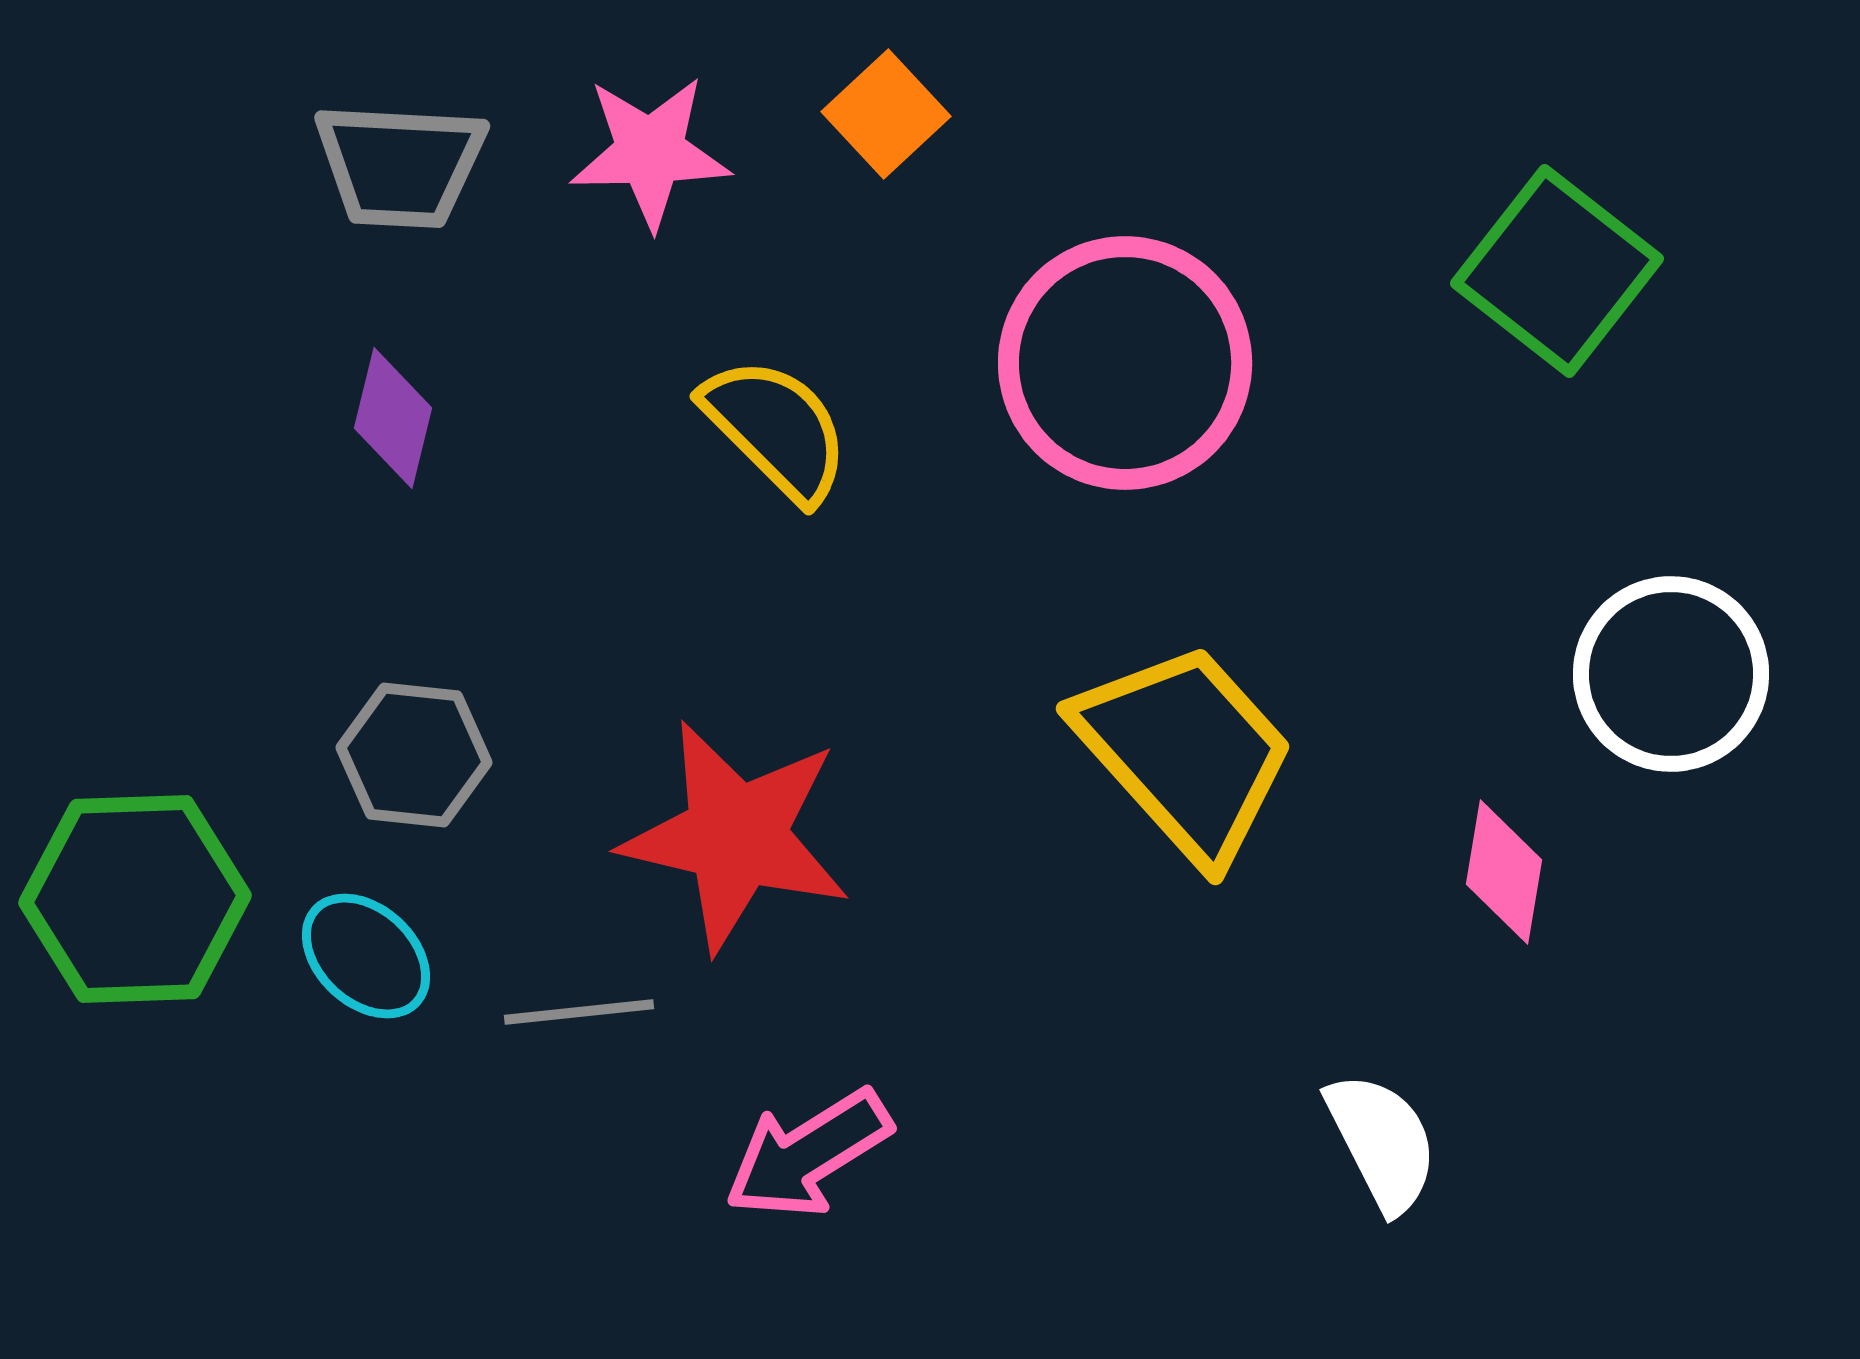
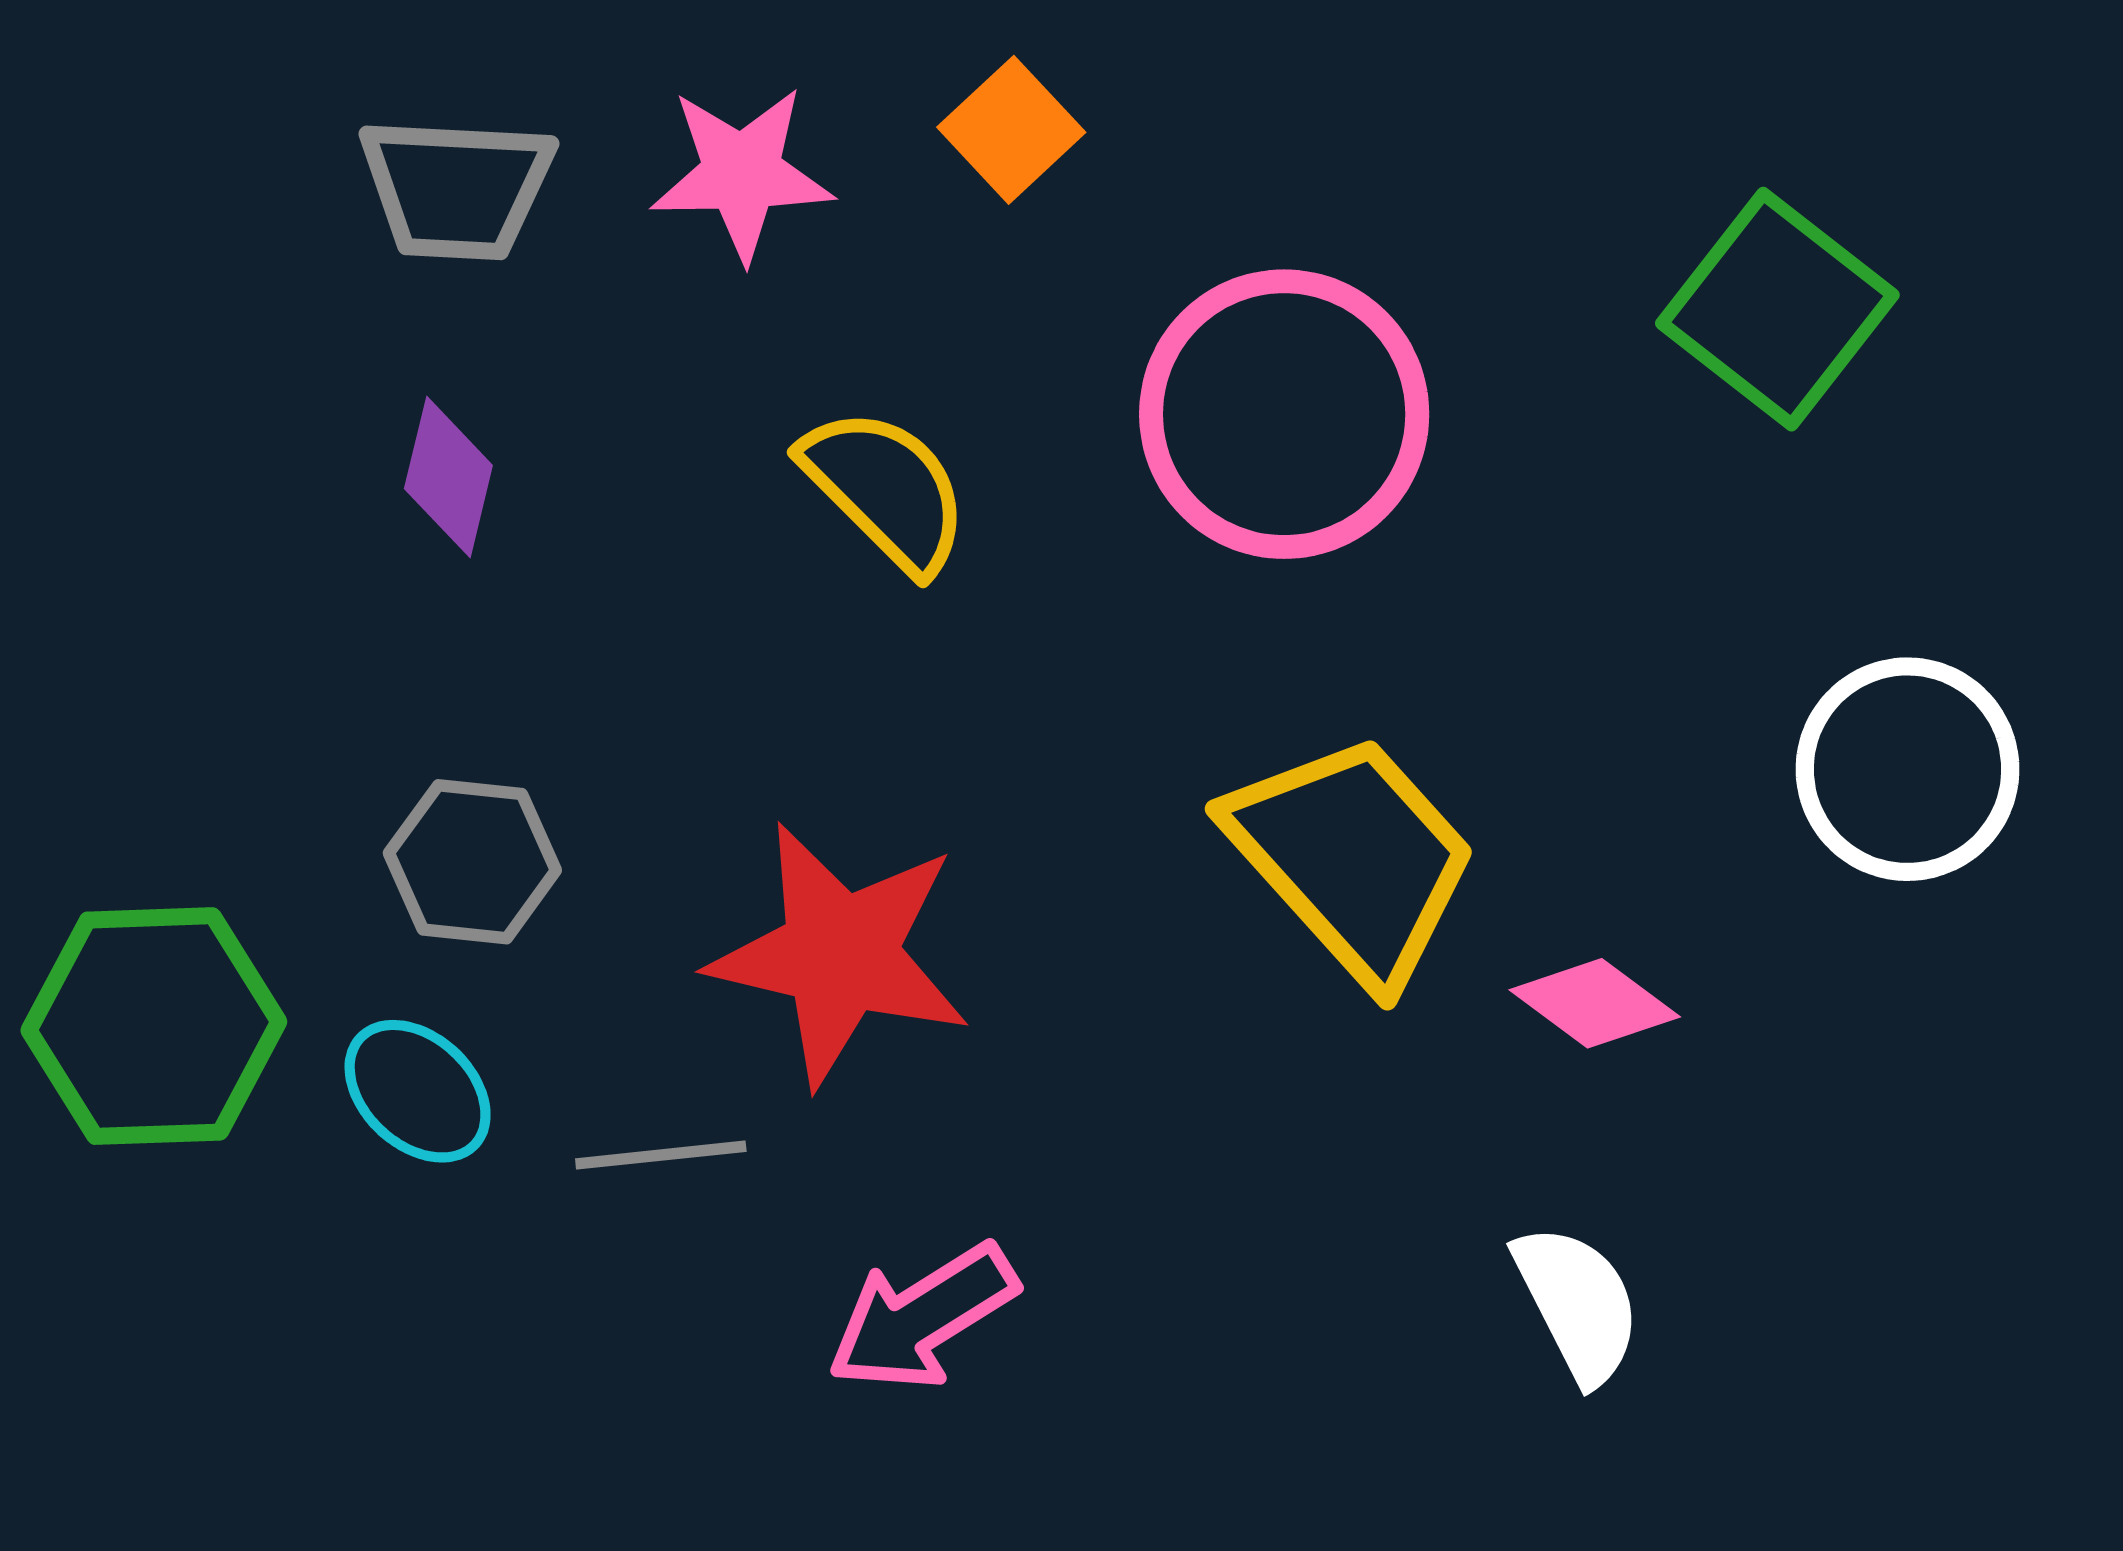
pink diamond: (1504, 872) -> (1595, 1003), moved, turned -63

